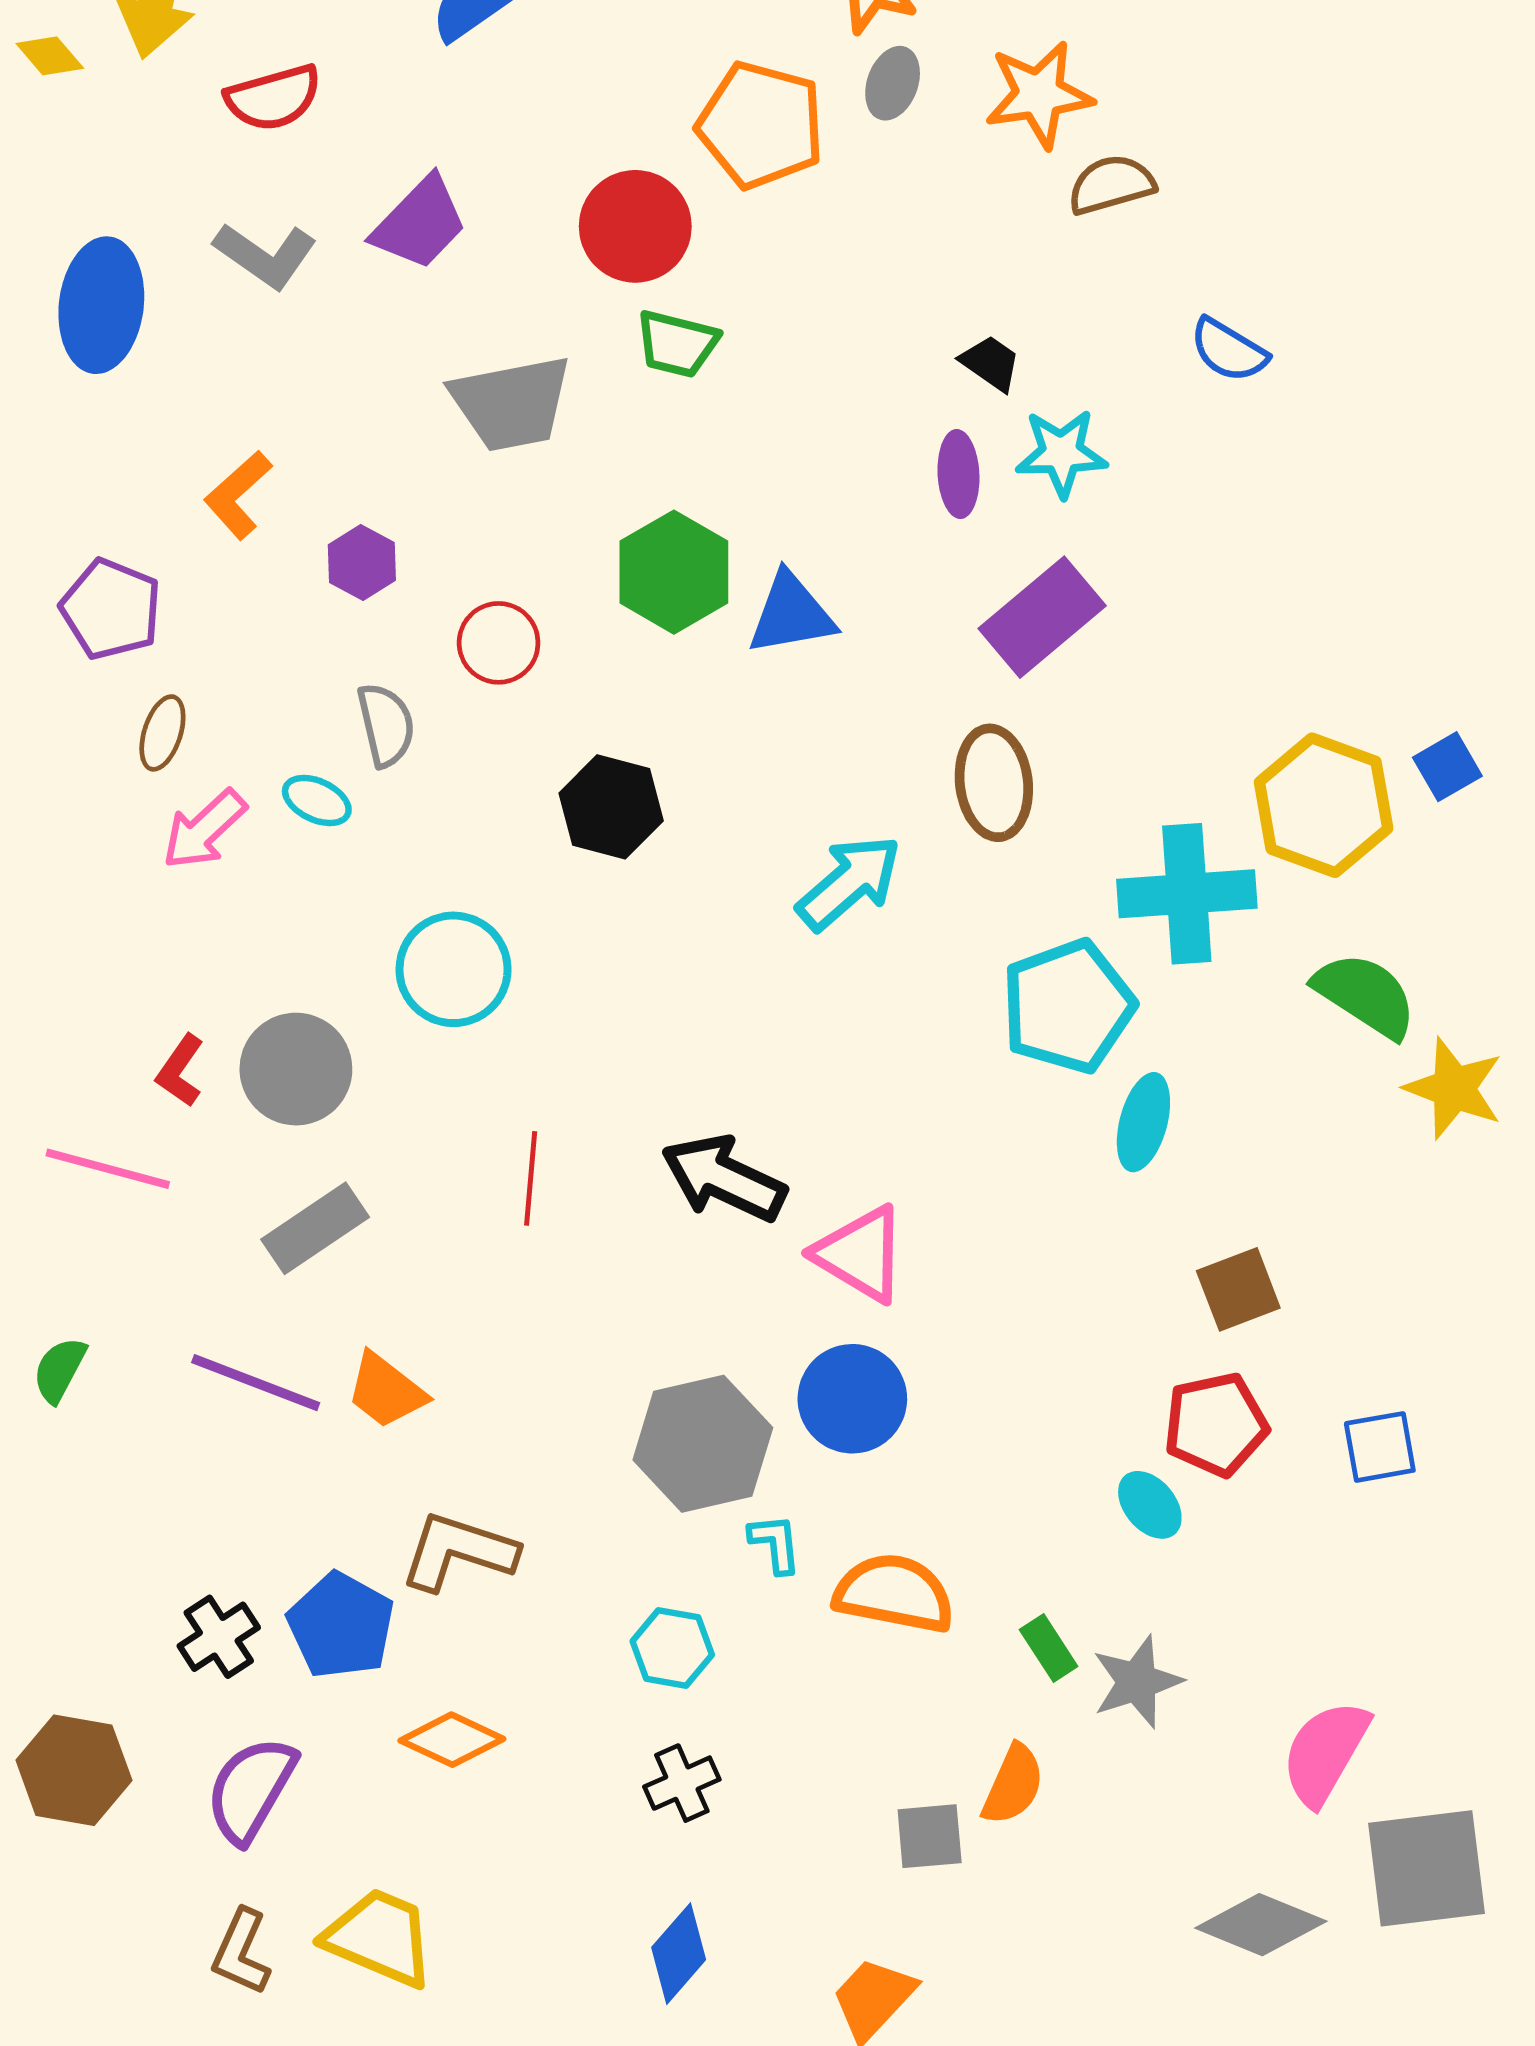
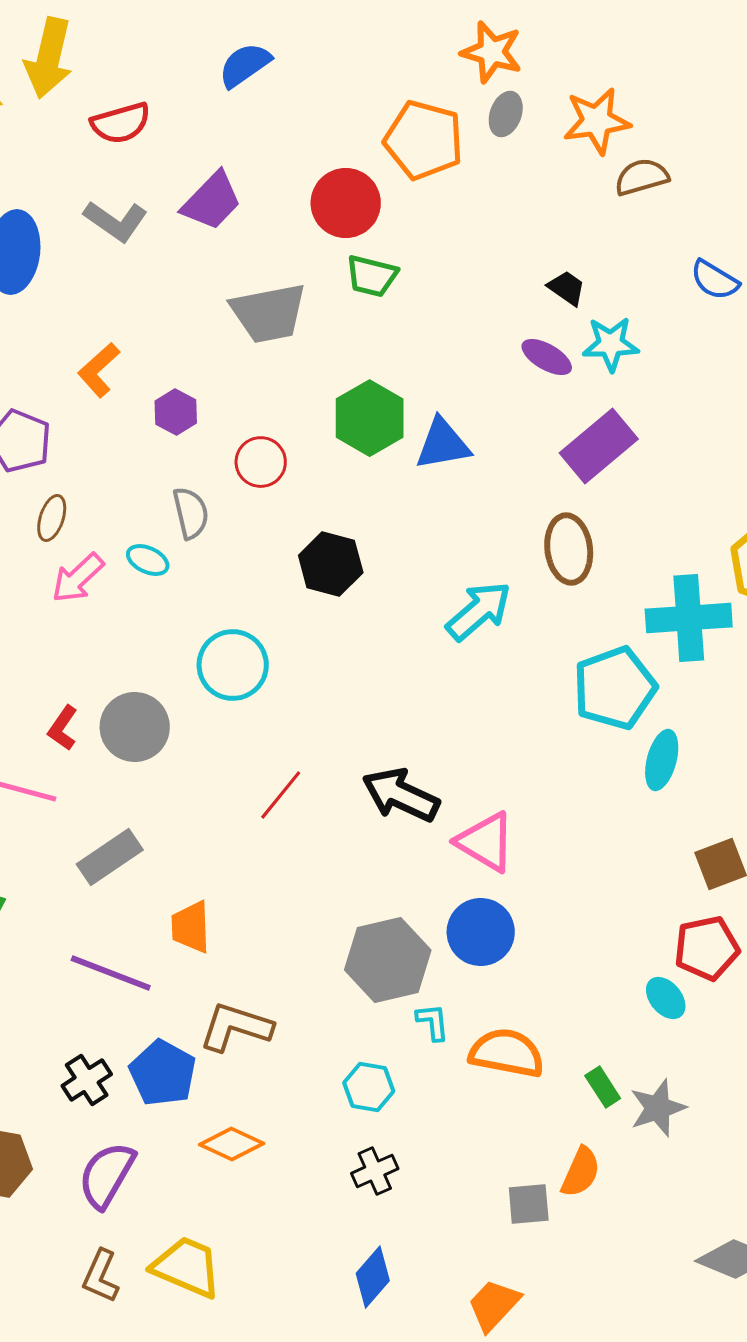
purple ellipse: (958, 474) -> (547, 357), turned -57
red line: (531, 1178) -> (281, 795), turned 34
gray rectangle: (315, 1228) -> (110, 857), moved
purple line: (256, 1383) -> (111, 973), moved
orange trapezoid: (386, 1391) -> (191, 927), turned 50

